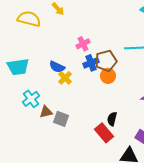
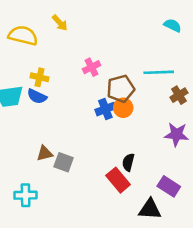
blue cross: (91, 63) -> (105, 109), moved
blue semicircle: (57, 67) -> (37, 96), moved
yellow cross: (65, 78) -> (39, 77), moved, turned -32
cyan cross: (31, 99) -> (26, 195), moved, turned 36

